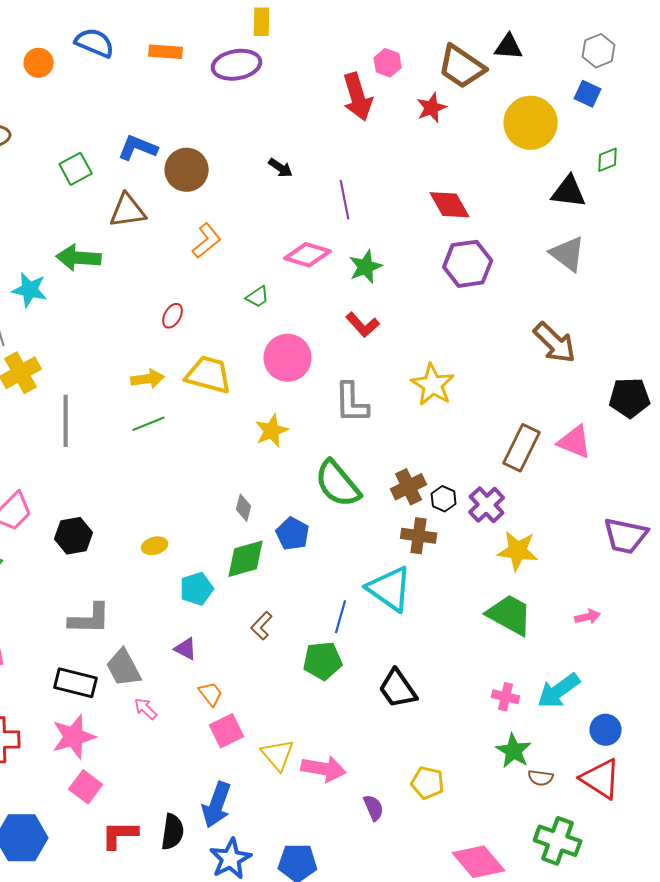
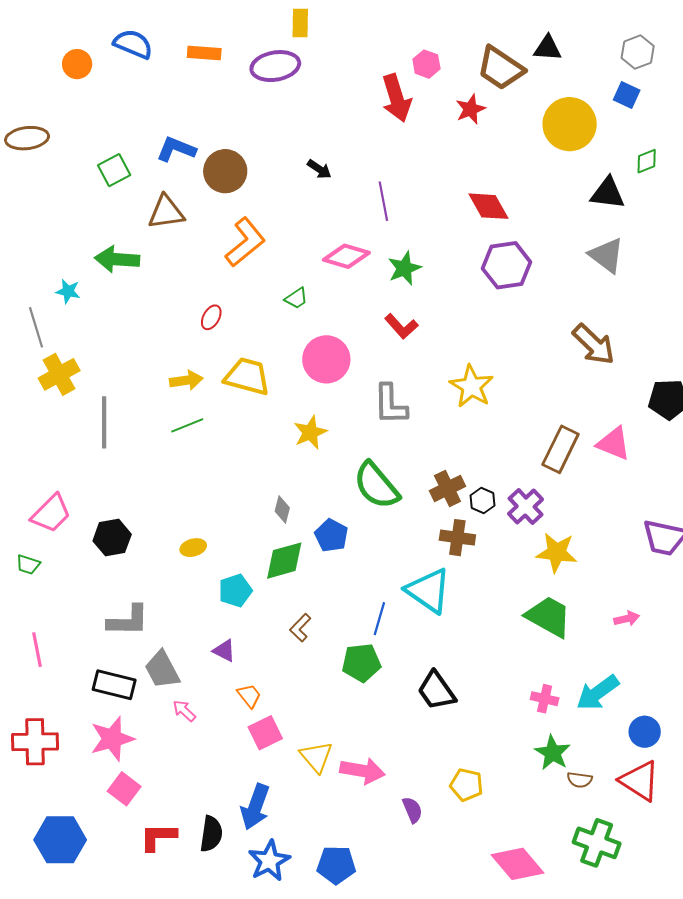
orange L-shape: (207, 241) -> (245, 242), size x1.4
cyan star: (30, 290) -> (68, 291), size x0.7

